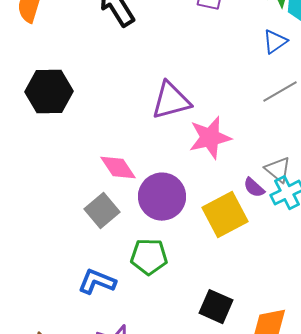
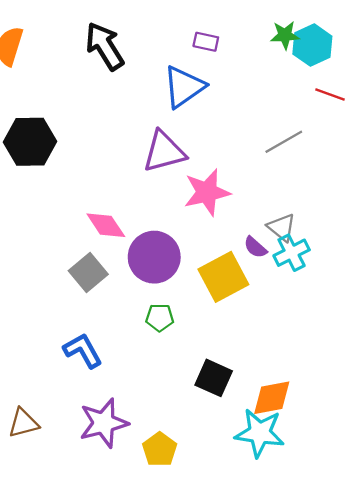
blue triangle: (275, 42) -> (184, 87), moved, size x1.6
green pentagon: (149, 257) -> (160, 318), moved, size x0.7
blue L-shape: (97, 282) -> (83, 351), turned 39

